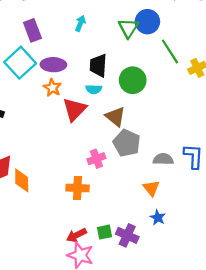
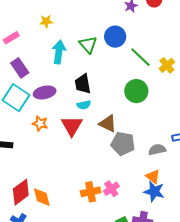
cyan arrow: (80, 23) -> (59, 52), size x1.6
green triangle: (128, 28) -> (88, 45), moved
green circle: (133, 80) -> (136, 91), moved
orange star: (52, 88) -> (40, 123), moved
pink cross: (96, 159) -> (111, 189), moved
blue star: (158, 218) -> (154, 192), moved, size x1.5

